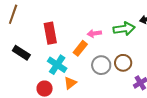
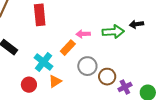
red rectangle: (50, 33) -> (40, 15), moved
brown circle: (123, 63) -> (107, 77), moved

